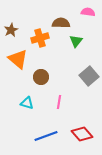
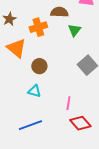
pink line: (59, 102) -> (68, 103), moved
cyan triangle: (27, 103) -> (34, 91), moved
blue line: (46, 136) -> (30, 125), moved

